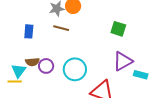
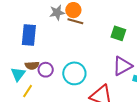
brown line: (61, 28) -> (75, 21), moved
blue rectangle: (29, 31) -> (29, 35), size x1.5
yellow line: (15, 81) -> (28, 91), moved, turned -56

